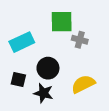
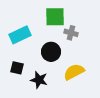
black circle: (48, 68) -> (51, 52), moved

